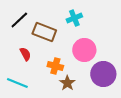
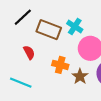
cyan cross: (74, 18) -> (75, 27), moved, turned -35
brown star: (67, 83) -> (80, 76), moved

